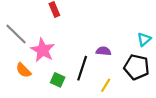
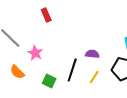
pink star: (43, 50) -> (35, 53), size x0.7
yellow line: (106, 85) -> (94, 77), moved

